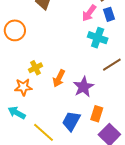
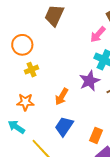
yellow cross: (36, 68) -> (32, 70), moved
purple star: (83, 87) -> (89, 81), moved
blue trapezoid: (71, 121) -> (64, 126), moved

